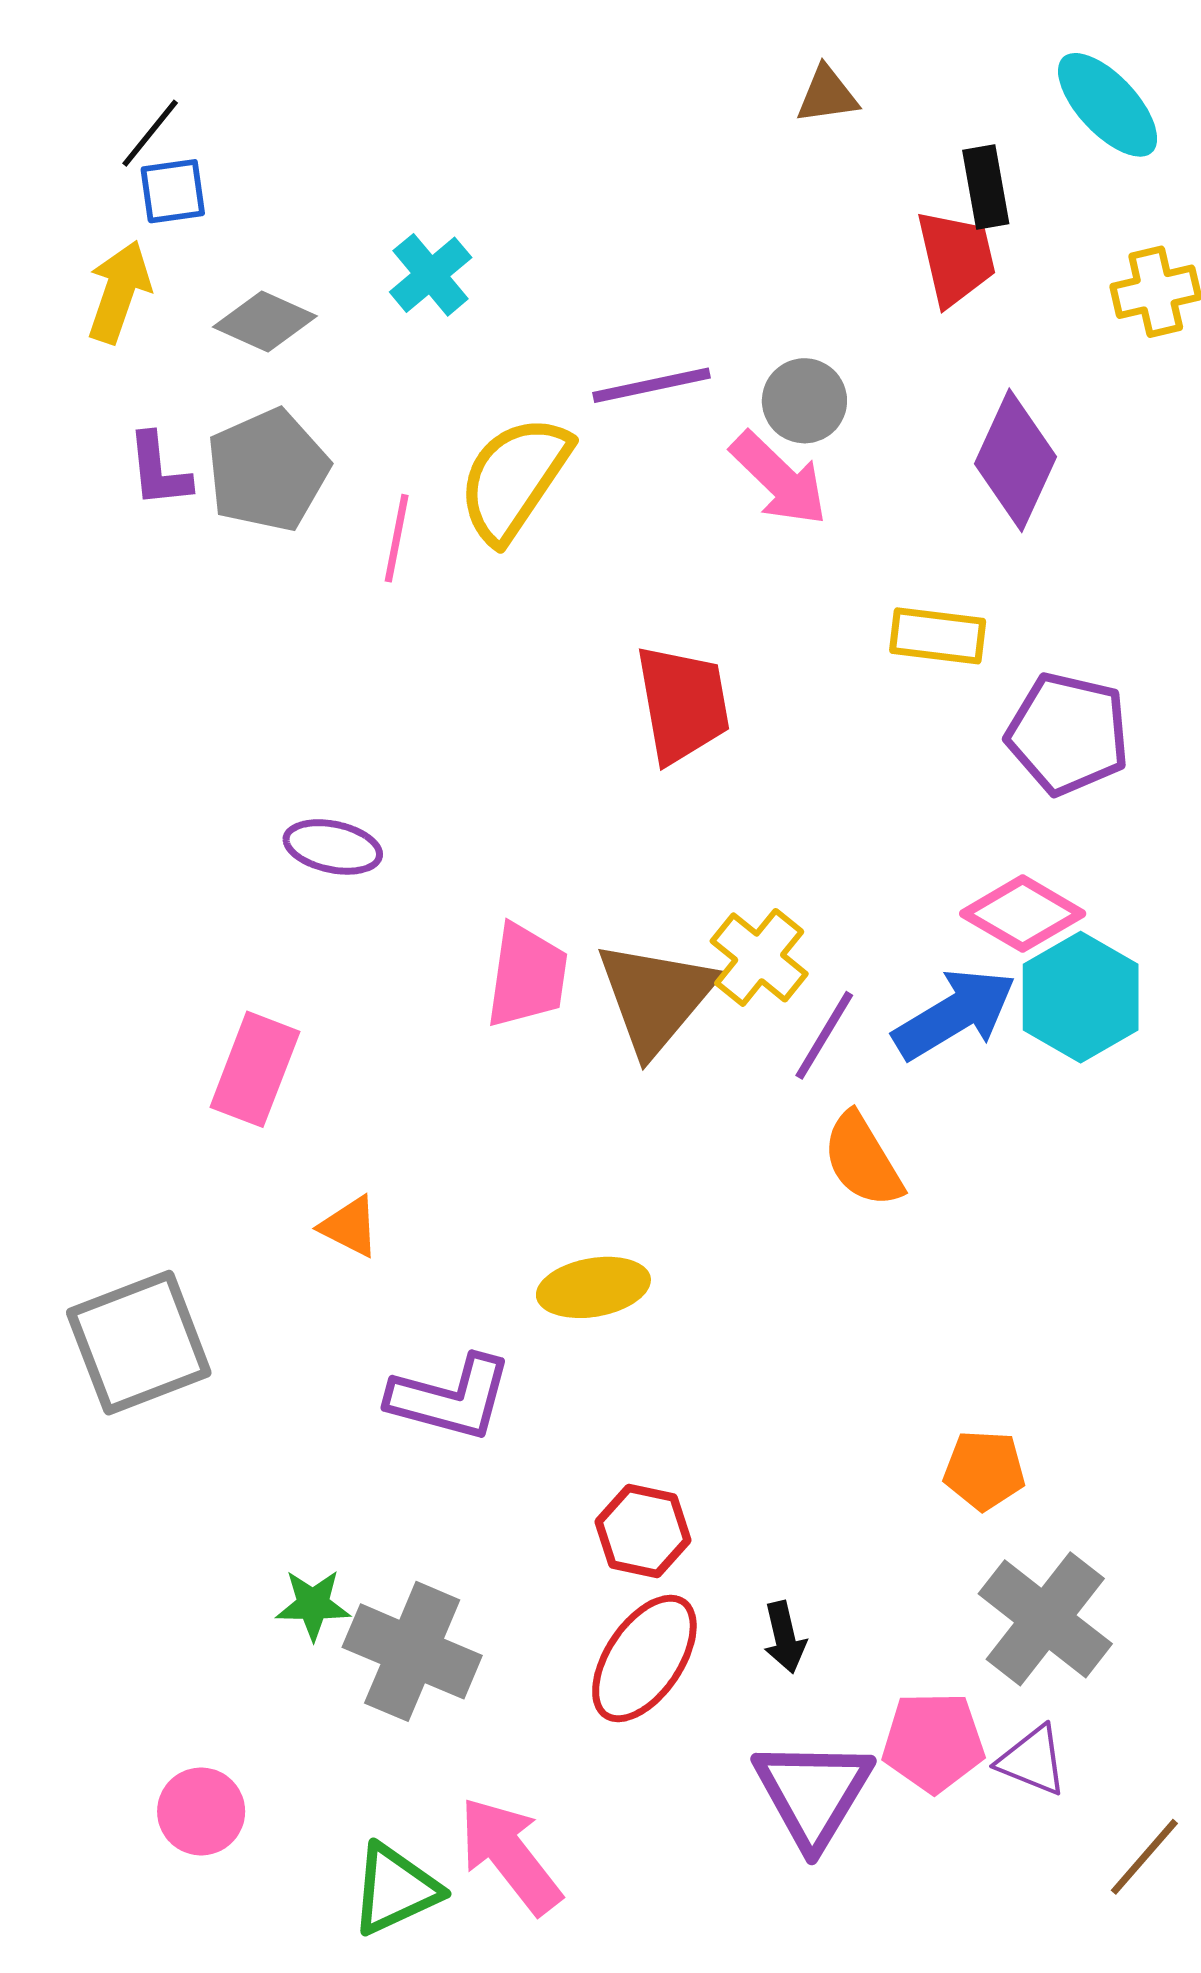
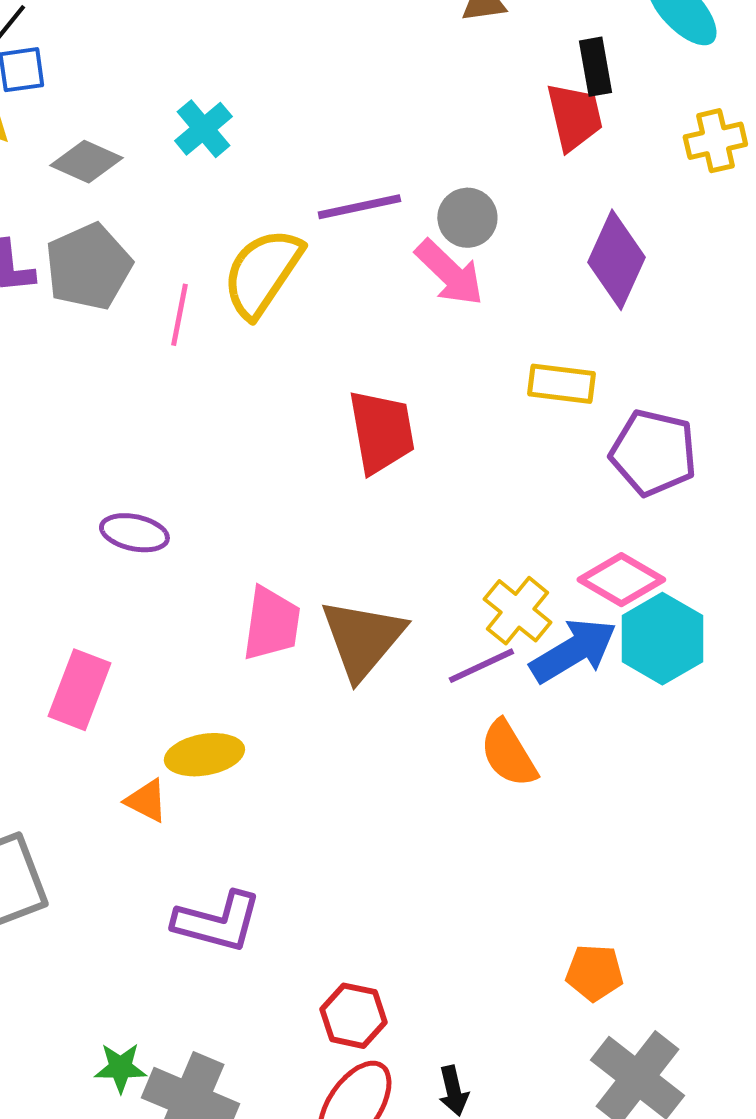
yellow cross: (759, 957) -> (517, 611), moved
purple line: (824, 1035) -> (481, 666), turned 34
yellow ellipse: (593, 1287) -> (204, 755), moved

